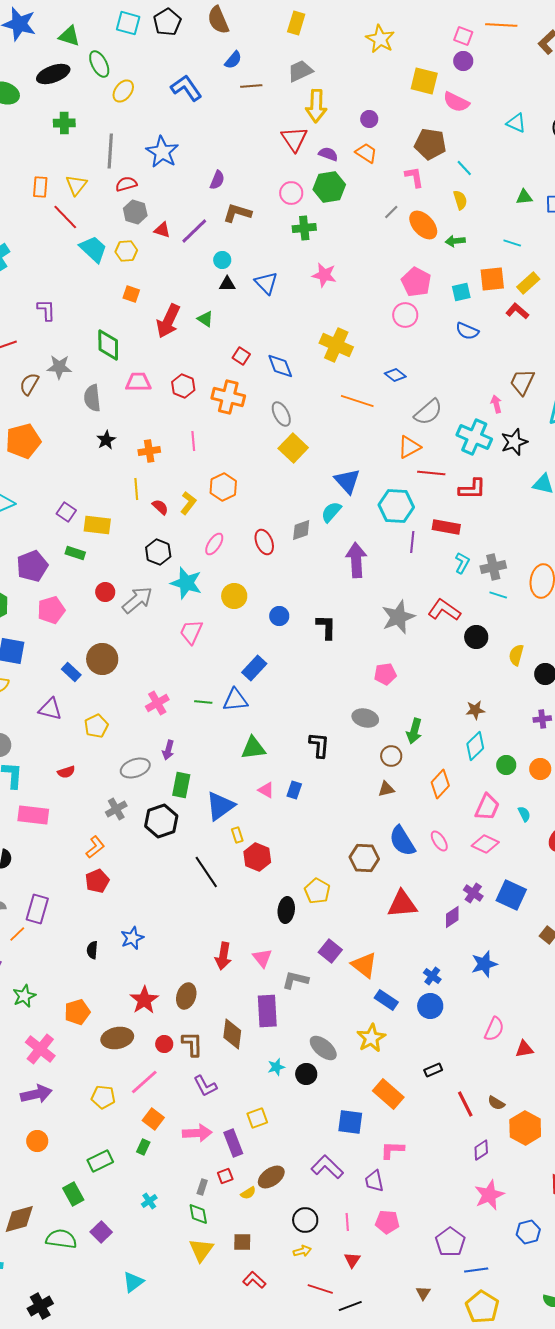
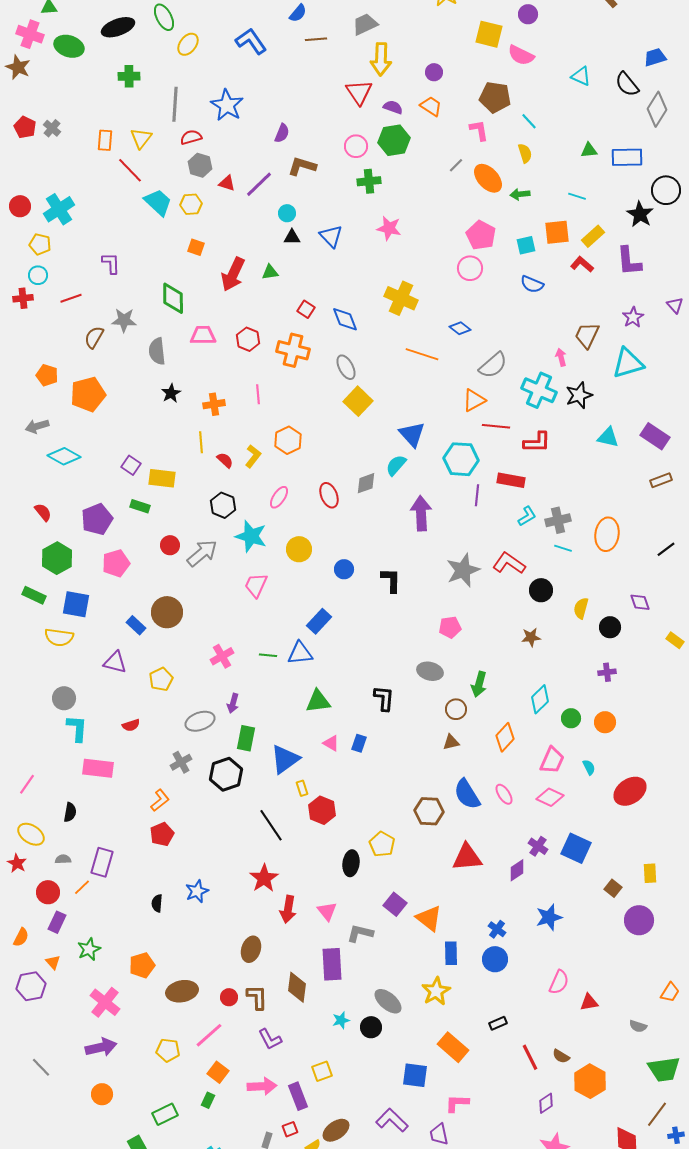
green triangle: (205, 319) -> (270, 272), turned -42
cyan L-shape: (462, 563) -> (527, 516), turned 30
brown star: (475, 710) -> (531, 637), moved
red star: (144, 1000) -> (264, 878), moved
blue rectangle: (386, 1000) -> (451, 953), turned 55

